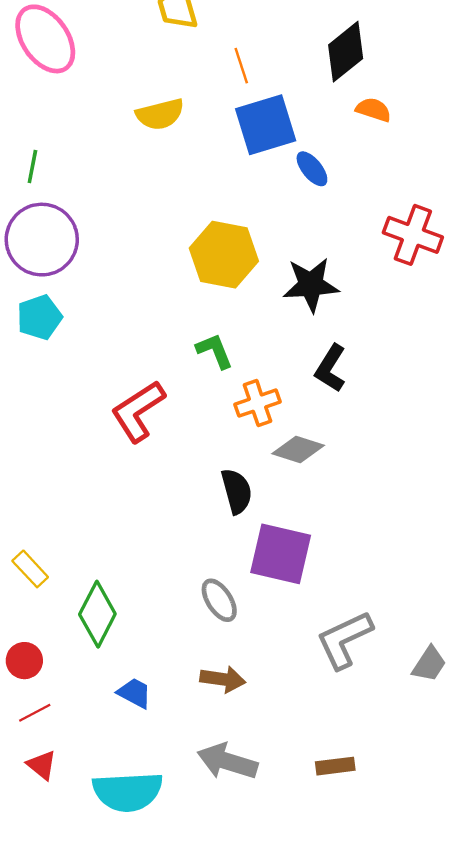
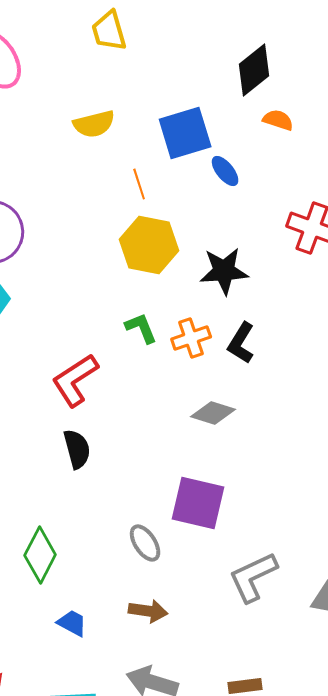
orange line: (241, 66) -> (139, 184), moved
orange cross: (257, 403) -> (191, 338), moved
black semicircle: (237, 491) -> (77, 449), moved

